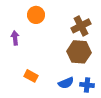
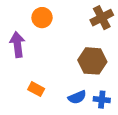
brown cross: (81, 26) -> (102, 18), moved
purple arrow: (15, 38) -> (17, 45), size x1.5

